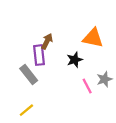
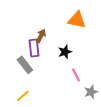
orange triangle: (93, 38) -> (77, 20), moved
gray star: (104, 79) -> (91, 92), moved

